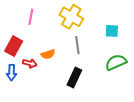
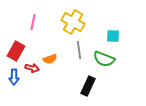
green semicircle: (116, 62) -> (104, 59), moved, turned -135
black rectangle: (74, 78) -> (88, 86), moved

